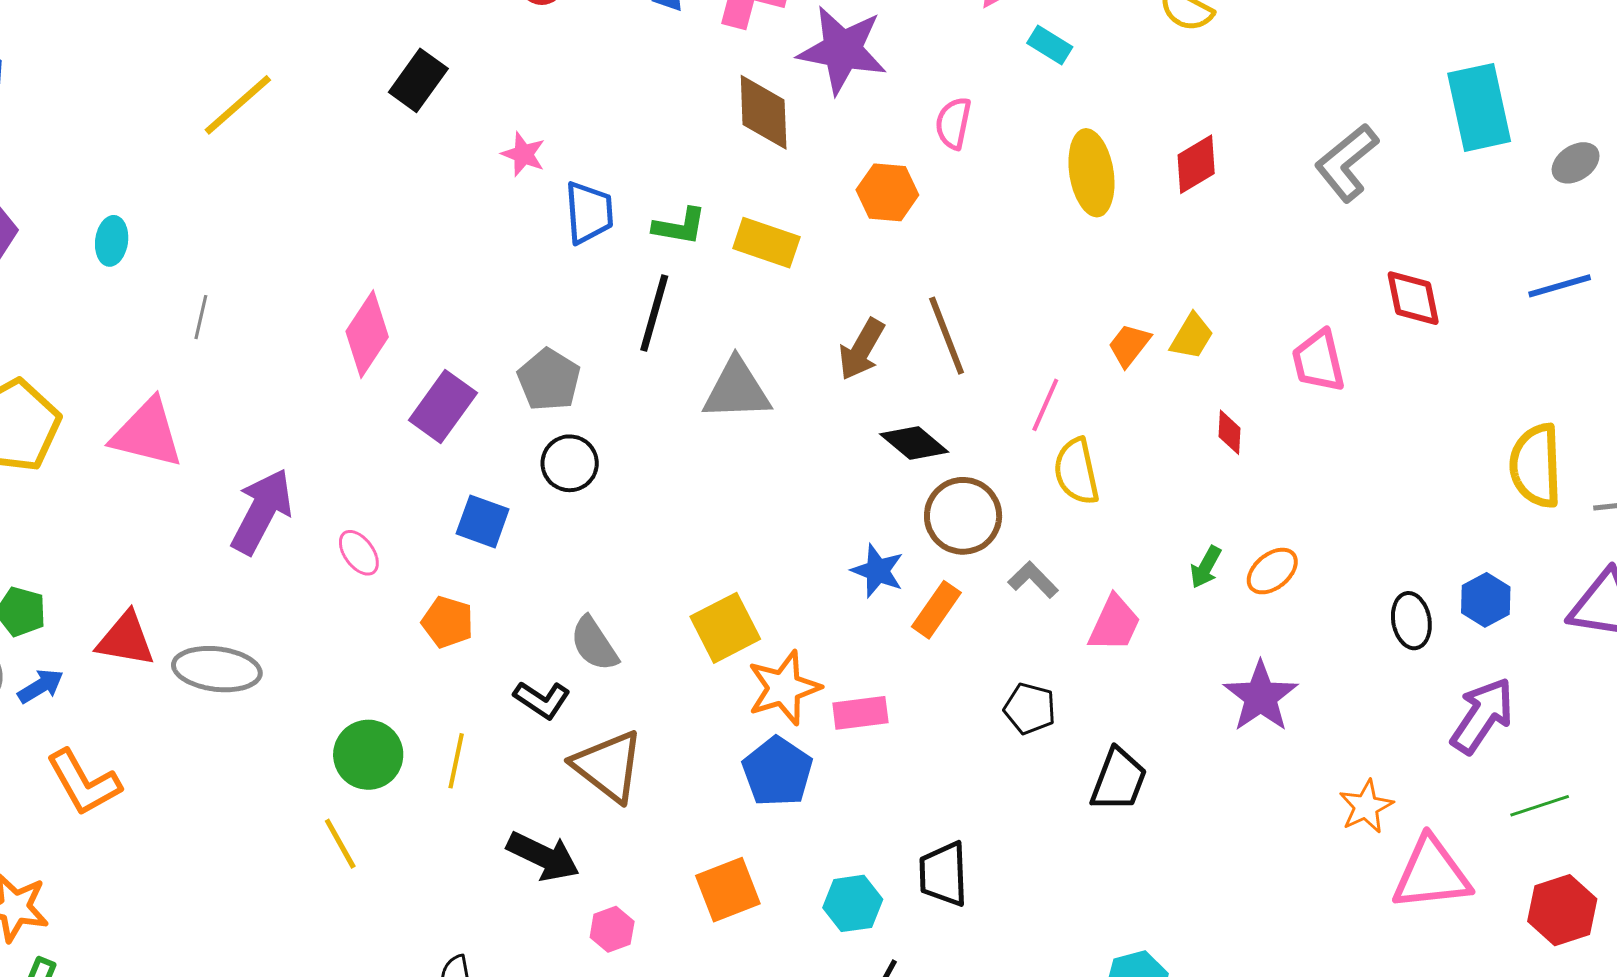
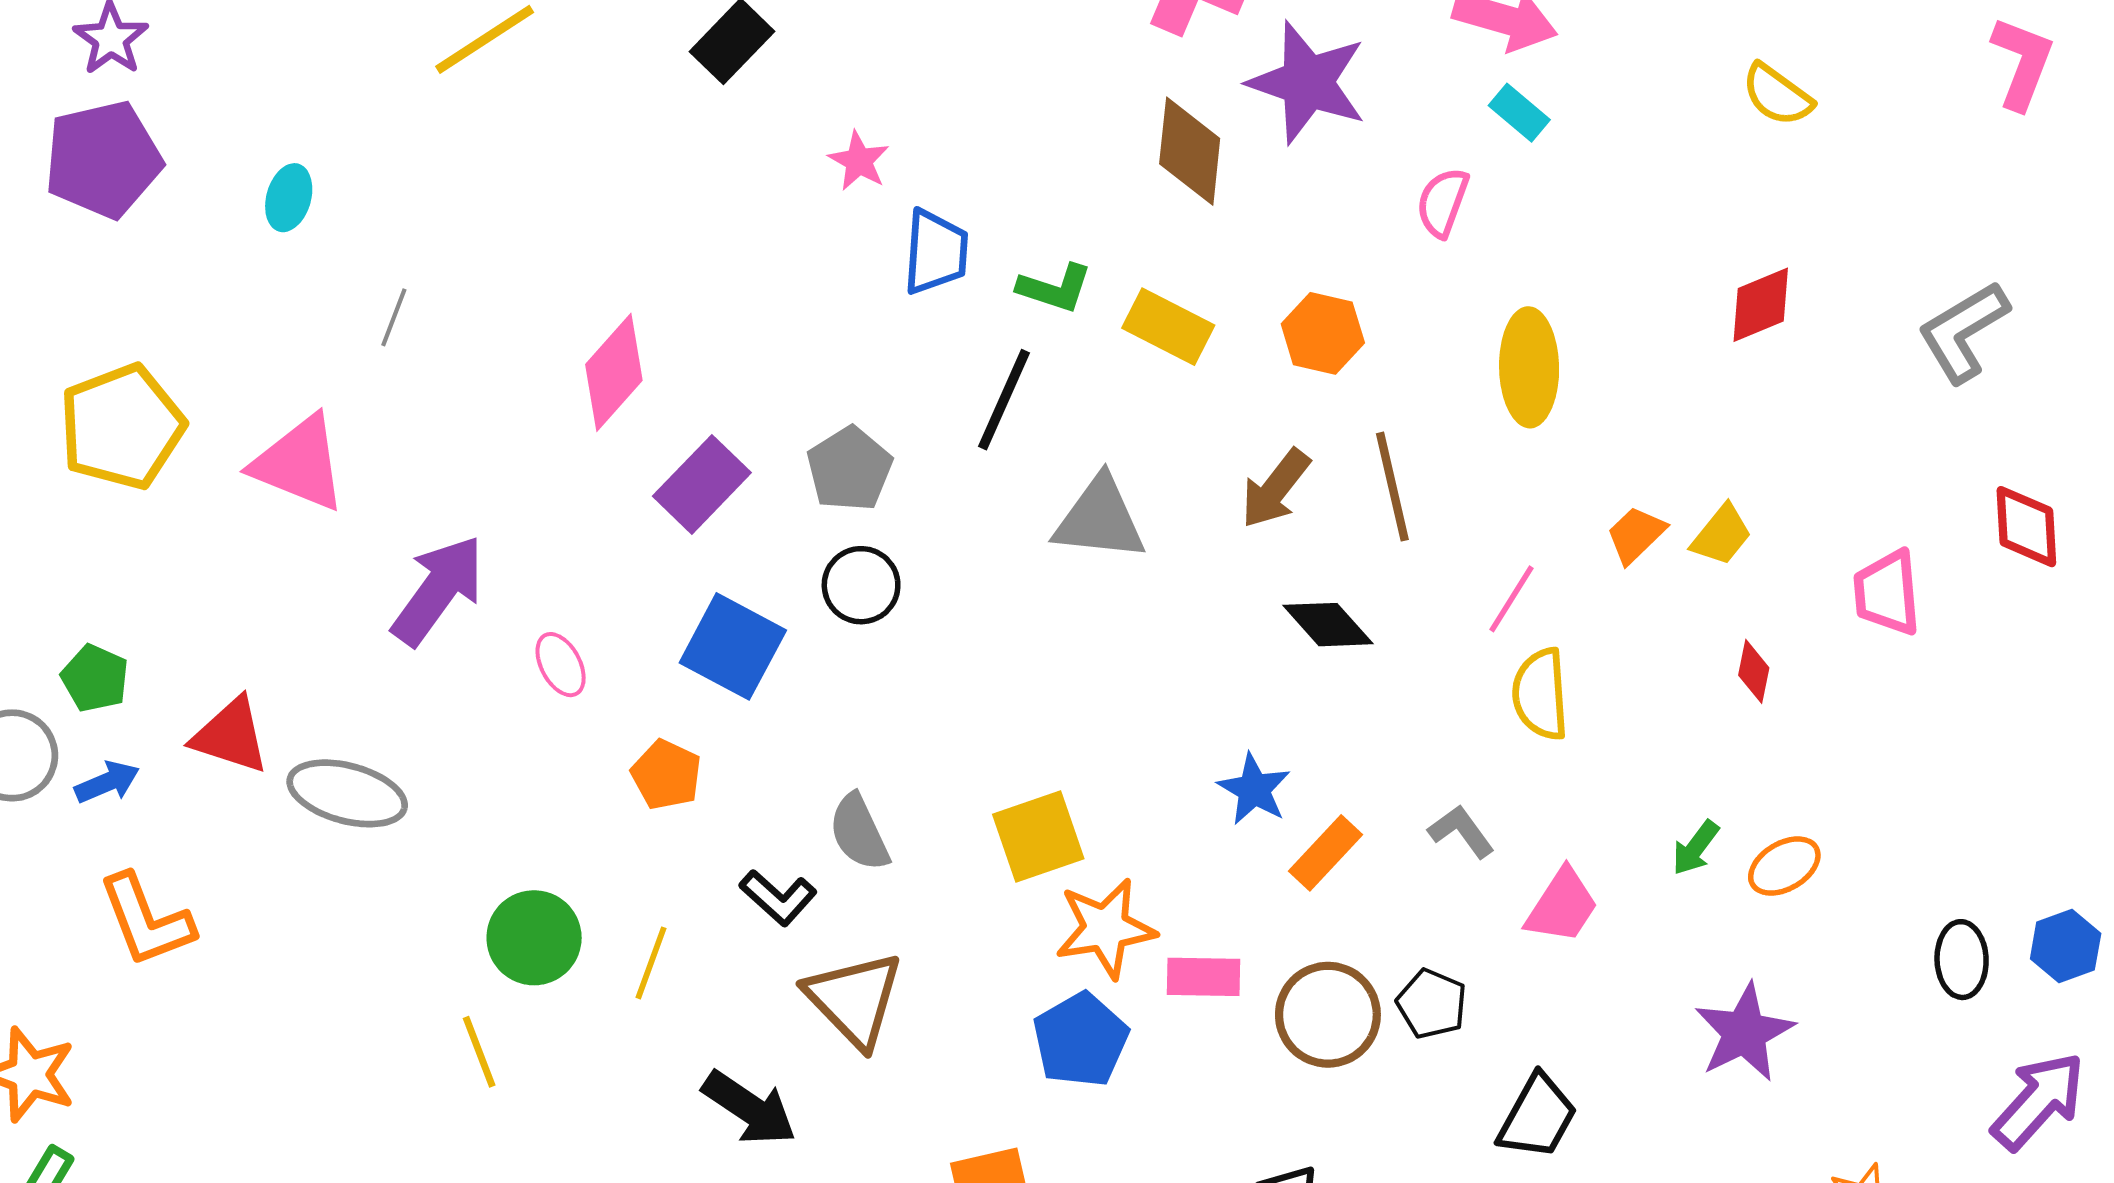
cyan rectangle: (1050, 45) -> (1519, 113), moved
yellow ellipse: (1091, 173) -> (1529, 367), moved
orange hexagon: (887, 192) -> (1323, 333), moved
brown circle: (963, 516) -> (1328, 1015), moved
blue square: (483, 521) -> (733, 646), size x1.4

